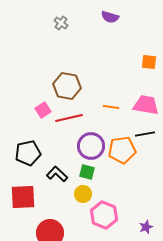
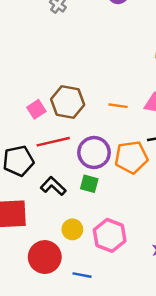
brown hexagon: (67, 86) -> (68, 102), moved
red line: (69, 118) -> (53, 142), moved
yellow circle: (83, 194) -> (72, 229), moved

